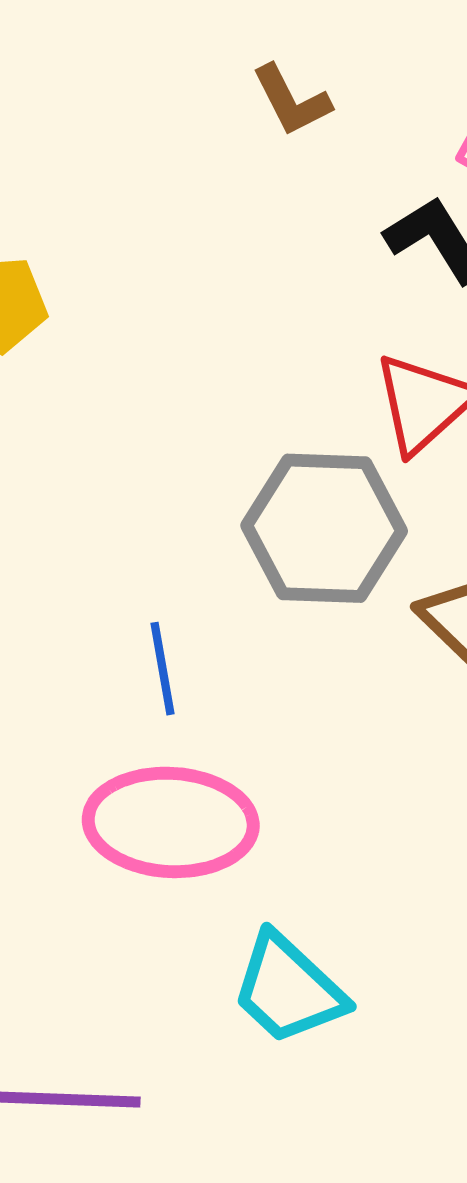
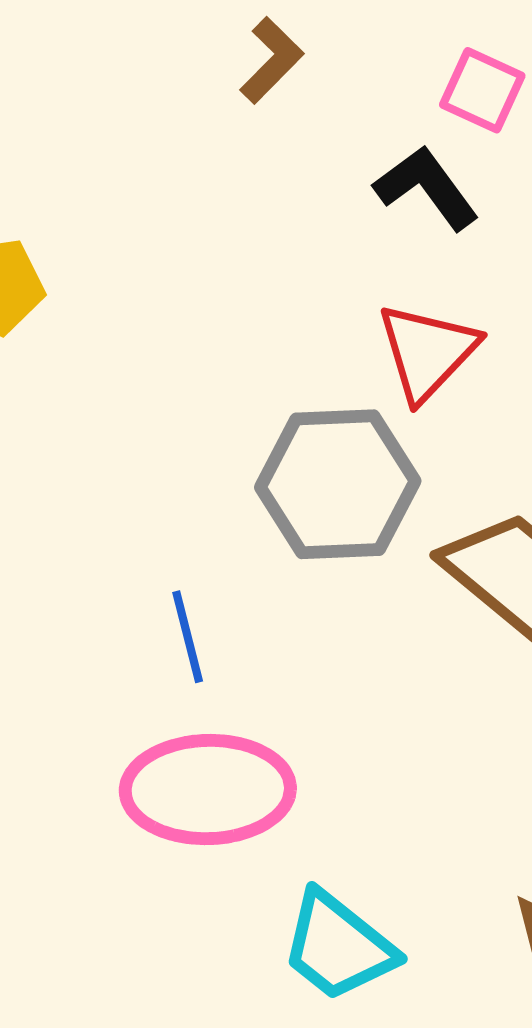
brown L-shape: (291, 100) -> (272, 60), turned -104

